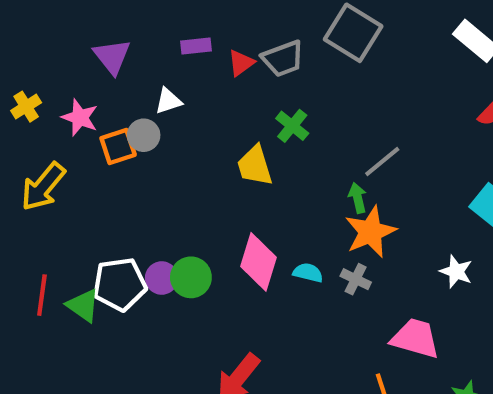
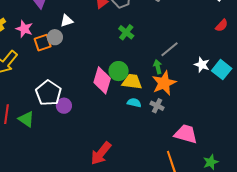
yellow trapezoid: (255, 166) -> (132, 82), moved, turned 115
pink diamond: (258, 262) -> (102, 80), moved
white star: (456, 272) -> (202, 65), moved
green circle: (191, 277) -> (119, 71), moved
white pentagon: (120, 284) -> (48, 93), moved, turned -30

